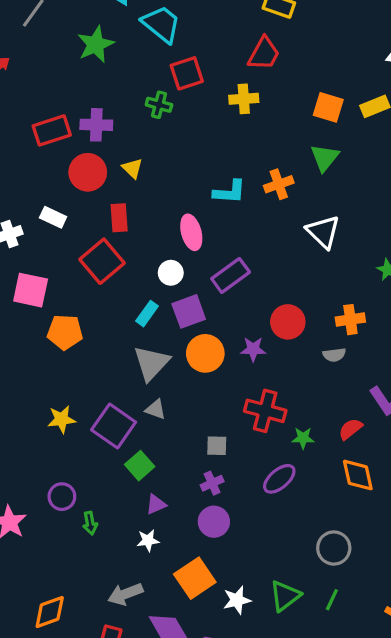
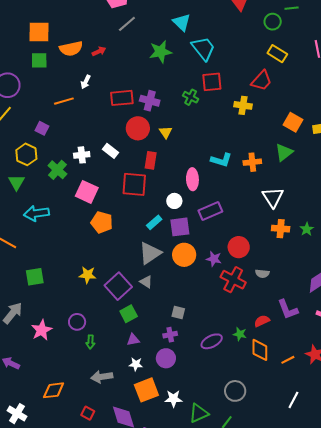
red square: (102, 261) -> (134, 184), turned 32
orange cross: (350, 320) -> (281, 229), moved
red cross: (265, 411) -> (233, 280), moved
green star: (303, 438) -> (240, 334), moved
white star: (148, 540) -> (136, 364), moved
gray arrow: (125, 594) -> (102, 377), moved
white star: (237, 600) -> (173, 399), moved

